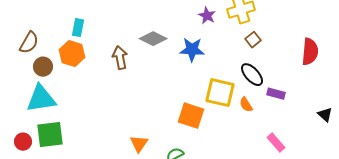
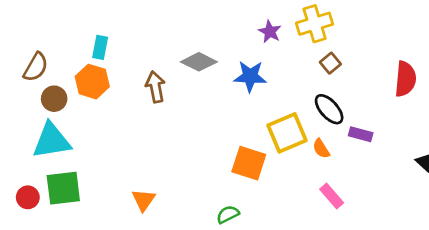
yellow square: (220, 93) -> (287, 133), turned -36
pink rectangle: (276, 143) -> (332, 196), moved
orange triangle: (139, 144) -> (144, 200), moved

